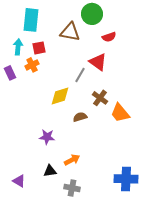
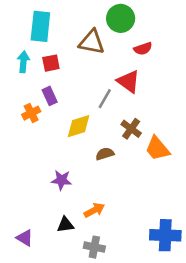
orange cross: (32, 65) -> (31, 113), moved
purple rectangle: (10, 73) -> (50, 96), moved

